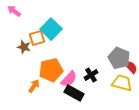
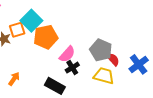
orange pentagon: (51, 70) -> (46, 37), moved
pink semicircle: (69, 79) -> (67, 54), moved

